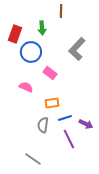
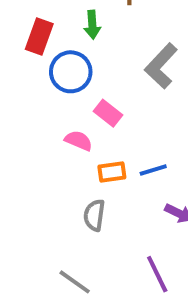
pink semicircle: (26, 87) -> (79, 141), moved
blue line: (65, 118) -> (153, 170), moved
purple line: (69, 139) -> (157, 274), moved

